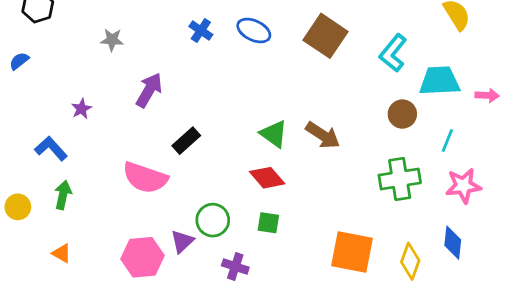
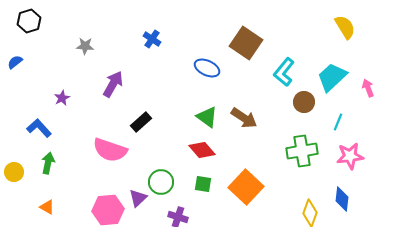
blue ellipse: (254, 31) -> (207, 68), moved
cyan L-shape: (393, 53) -> (284, 72), moved
cyan trapezoid: (439, 81) -> (332, 77), turned -40
pink arrow: (487, 95) -> (368, 88), turned -114
orange square: (352, 252) -> (246, 187), moved, turned 32

